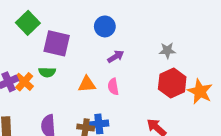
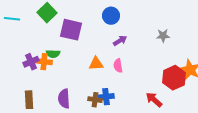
green semicircle: (47, 72) -> (53, 54), moved
orange cross: (24, 82) -> (44, 62), turned -35
red hexagon: (172, 83) -> (174, 78), moved

